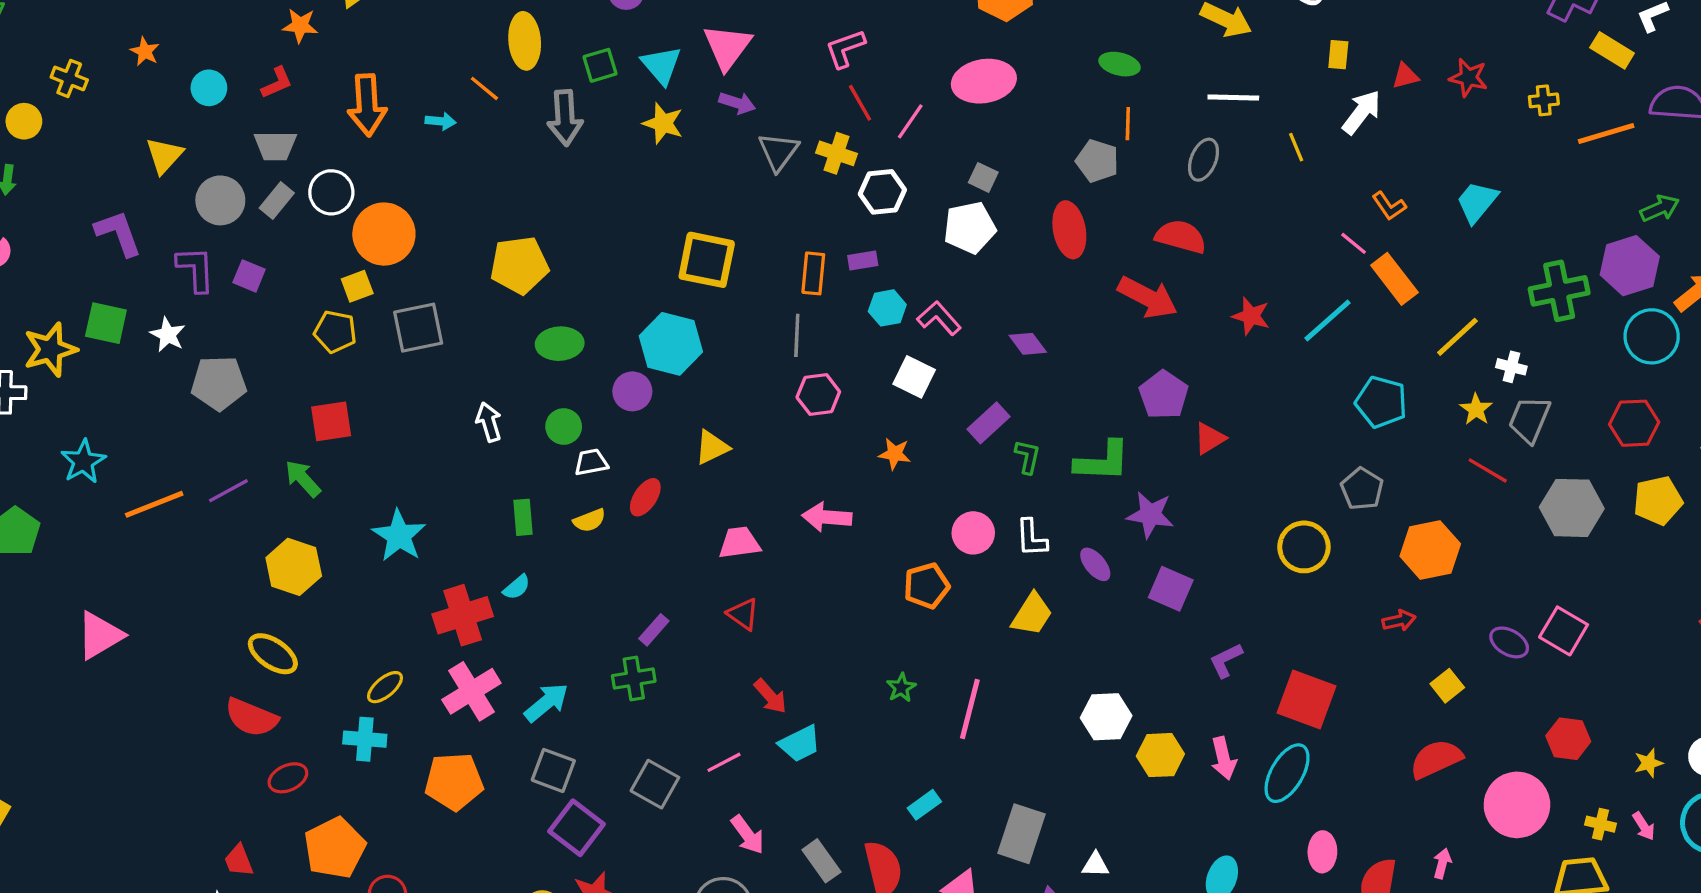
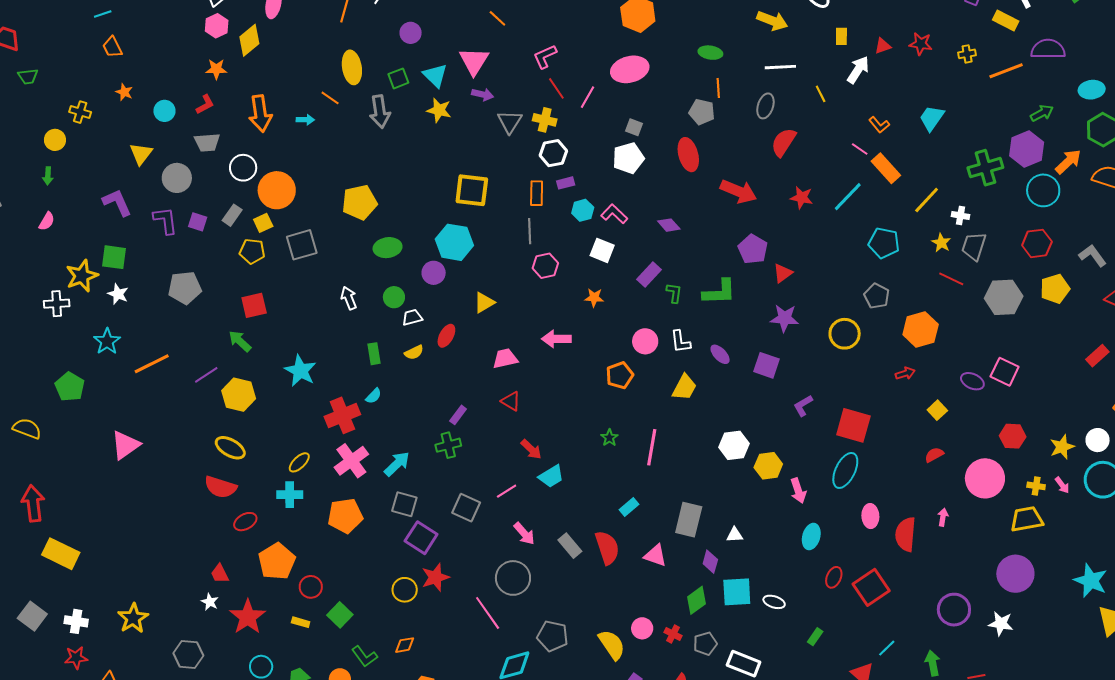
white hexagon: (882, 192) -> (553, 153), moved
gray rectangle: (277, 200) -> (232, 215), moved
red semicircle: (1181, 237) -> (784, 142), moved, turned -68
white star: (168, 335) -> (118, 294), moved
purple line: (228, 491) -> (206, 375), moved
purple star: (1150, 515) -> (785, 318), moved
pink arrow: (1224, 758) -> (798, 491), moved
red semicircle: (1436, 759) -> (934, 455), size x0.6
yellow star: (1649, 763) -> (1062, 447), size x1.4

